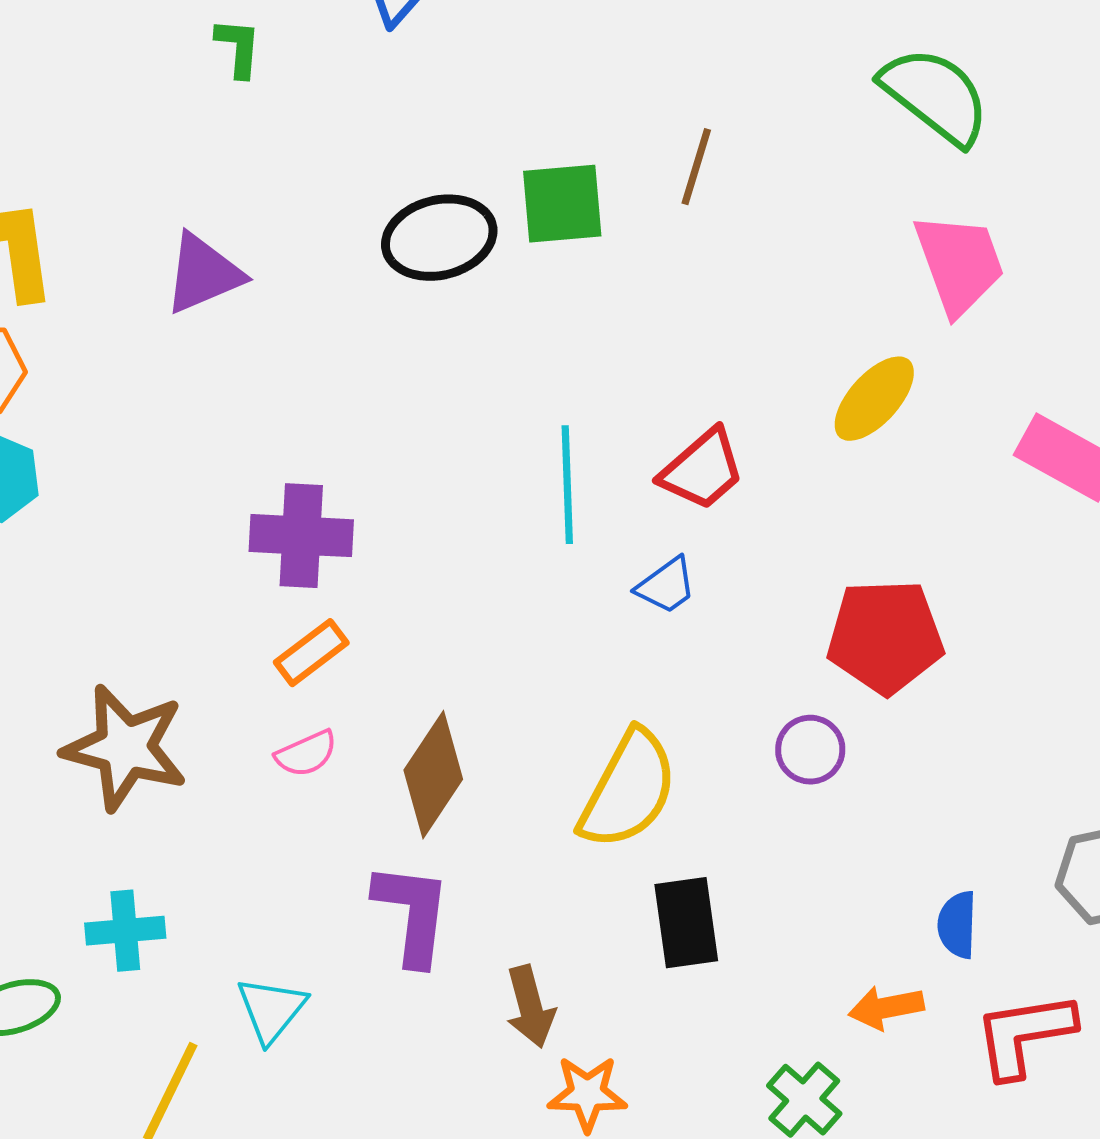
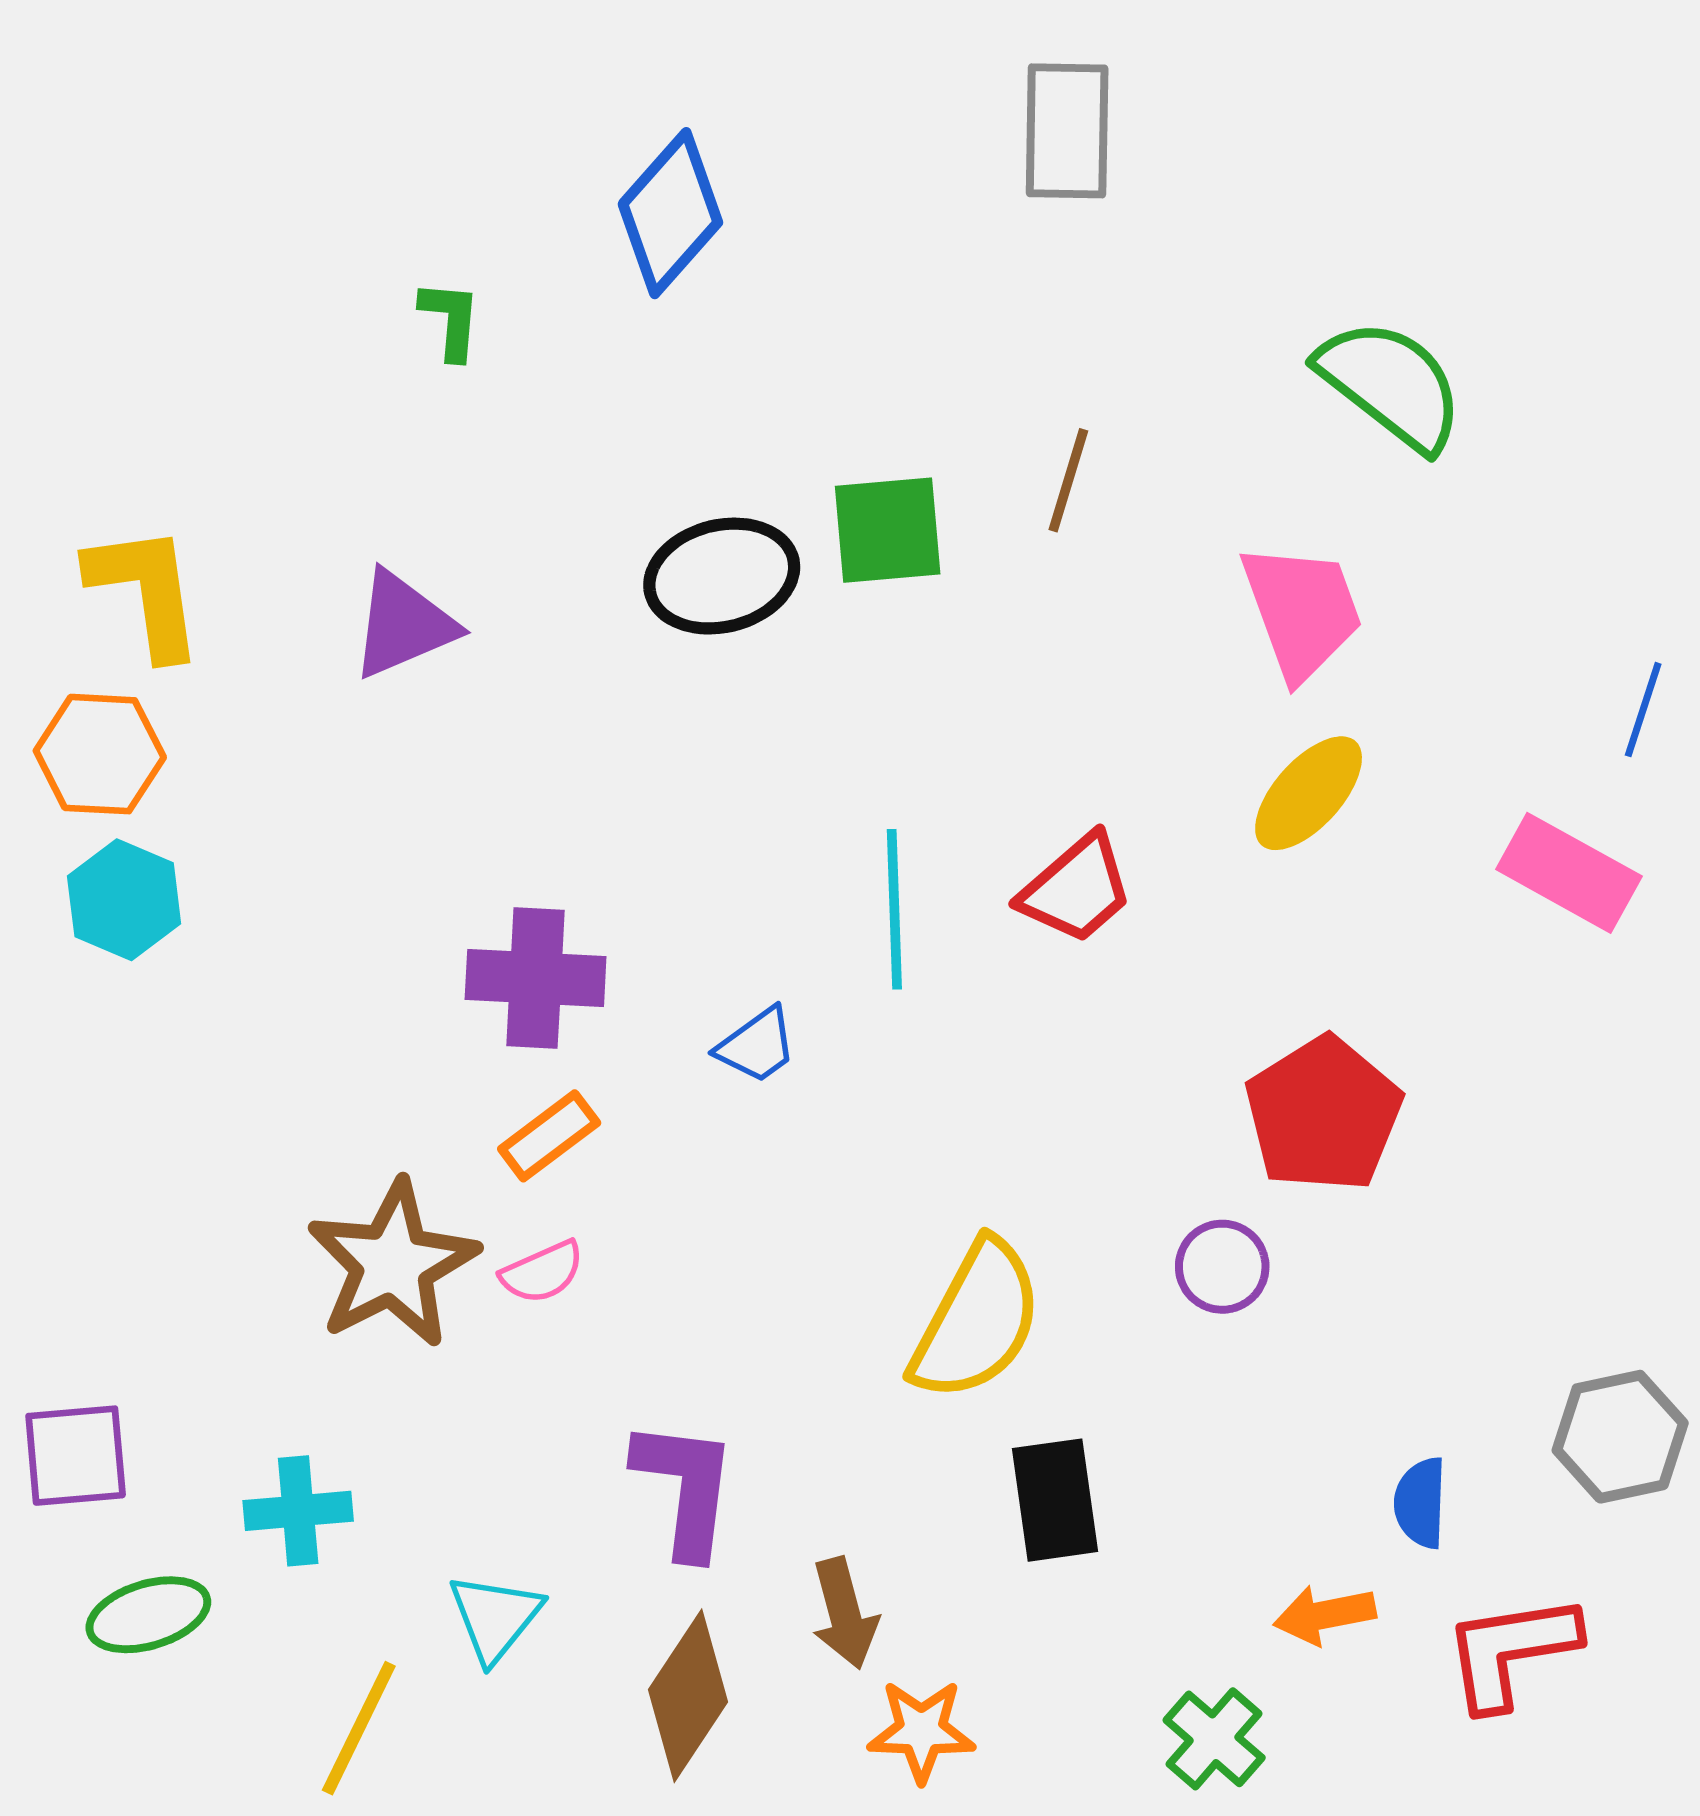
pink trapezoid: (959, 264) -> (1302, 611), moved
blue trapezoid: (666, 586) -> (757, 1045), moved
red pentagon: (885, 637) -> (1323, 1114), turned -30
brown star: (125, 748) -> (393, 1264), moved, turned 30
brown diamond: (433, 775) -> (688, 1696), moved

